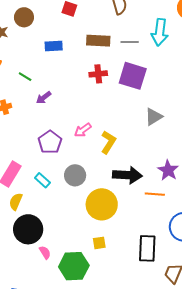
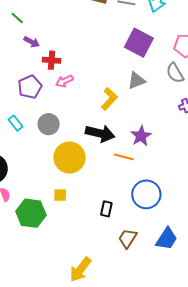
red cross: (98, 74) -> (52, 60), moved
purple square: (133, 76) -> (139, 43), moved
purple arrow: (44, 98) -> (32, 42), turned -126
yellow L-shape: (108, 142) -> (109, 99), moved
black rectangle: (147, 248) -> (106, 209), size x0.6

